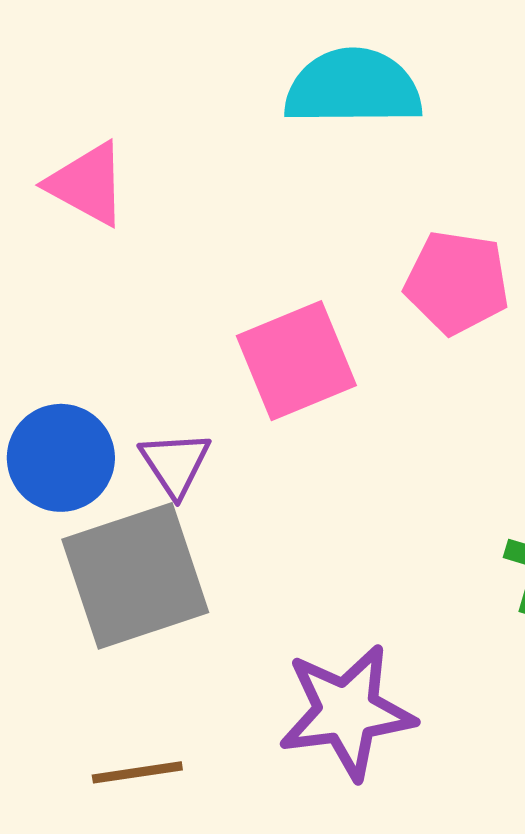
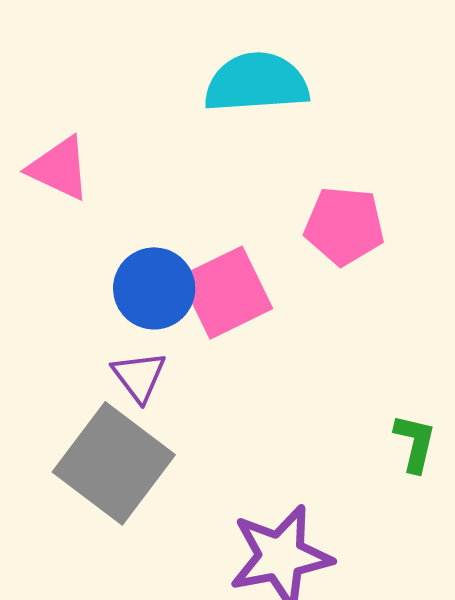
blue circle: (61, 458) -> (154, 288), moved
gray square: (135, 576) -> (114, 463), turned -31

